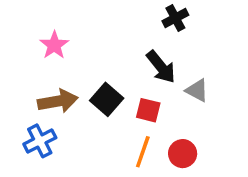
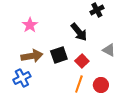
black arrow: (161, 67) -> (79, 32), moved
black square: (107, 99) -> (59, 55), turned 30
red square: (148, 110) -> (82, 61), turned 32

